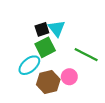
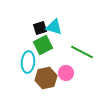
cyan triangle: (57, 28) -> (54, 27), turned -36
cyan ellipse: (29, 65) -> (28, 62), turned -45

